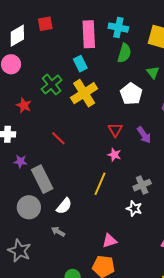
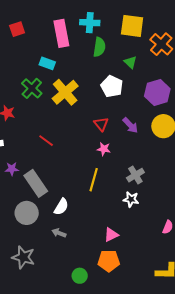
cyan rectangle: (80, 64) -> (47, 63), moved, turned -35

